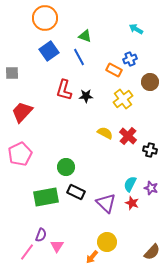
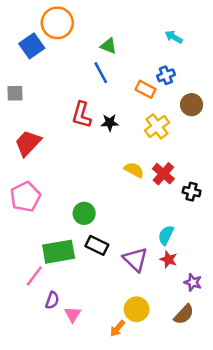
blue square: (49, 51) -> (32, 46), moved
purple star: (151, 188) -> (193, 282), moved
pink line: (27, 252) -> (34, 276), moved
brown semicircle: (152, 252) -> (184, 314), moved

